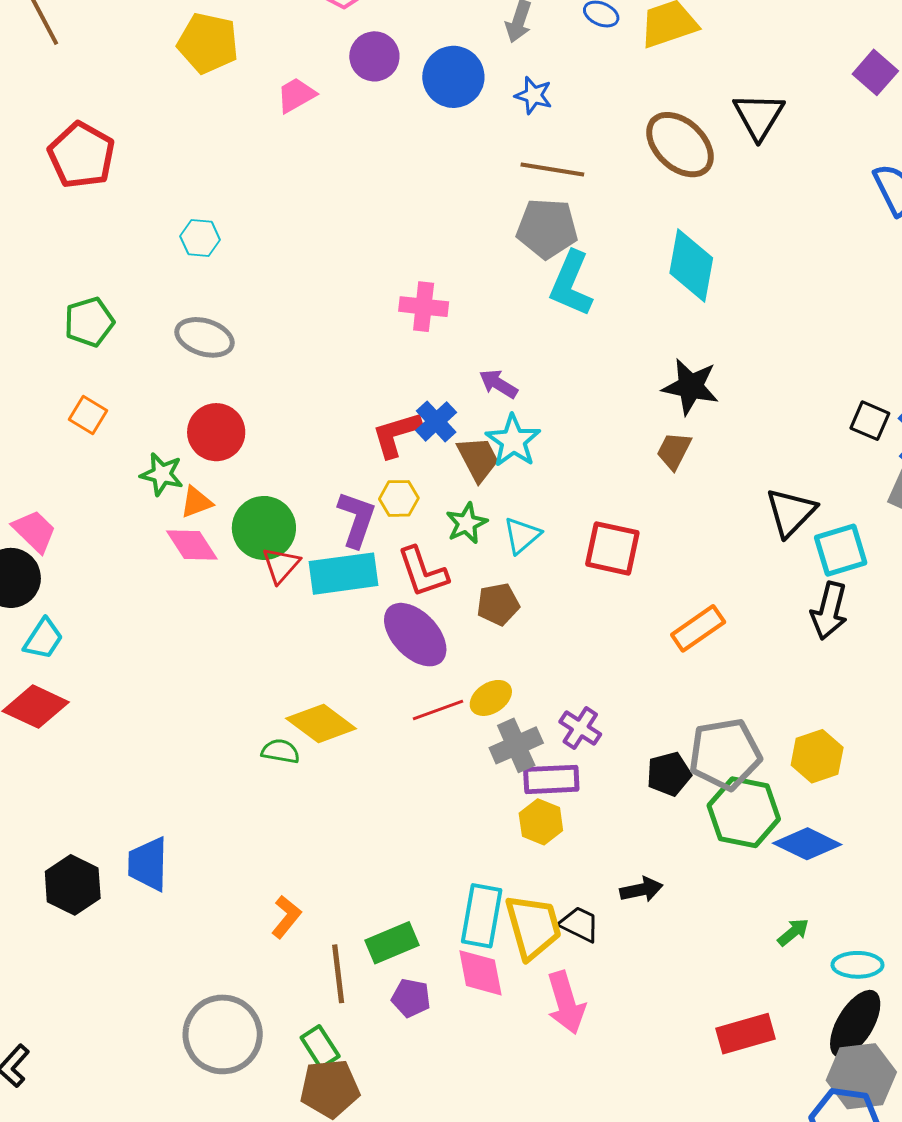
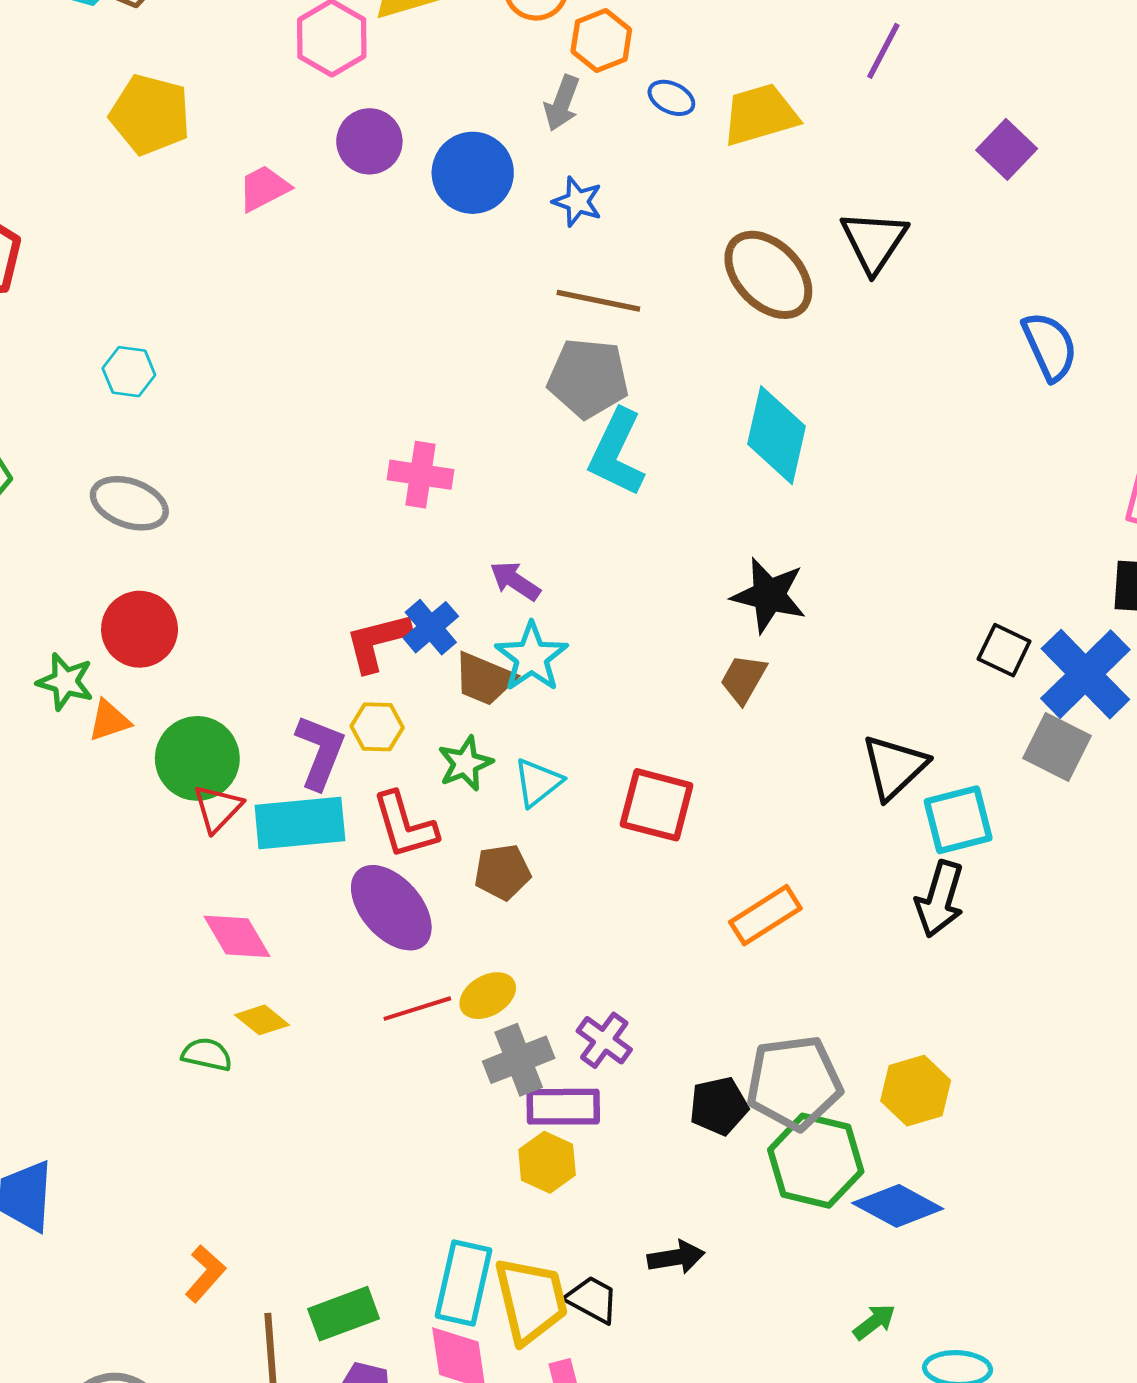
purple square: (875, 72) -> (1007, 149), moved
brown trapezoid: (478, 459) -> (484, 679), turned 138
pink diamond: (192, 545) -> (237, 936), moved
yellow diamond: (321, 723) -> (262, 1020), size x0.6

